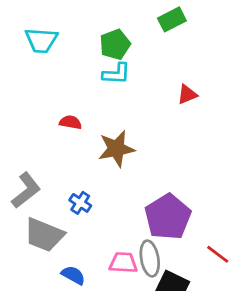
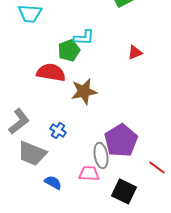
green pentagon: (115, 44) -> (69, 50), moved
red semicircle: (70, 122) -> (51, 72), size x1.8
gray ellipse: (150, 259) -> (101, 155), moved

